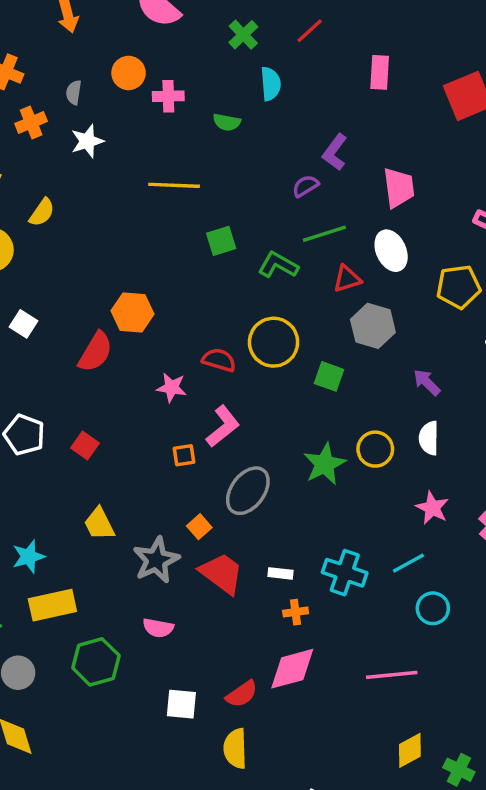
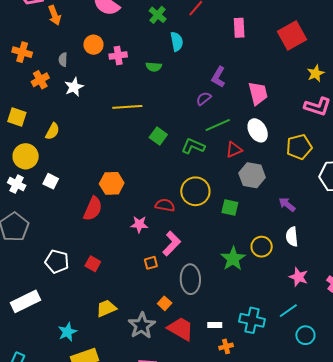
green square: (221, 241) -> (158, 136), turned -30
white square: (24, 324) -> (51, 181), moved
gray ellipse: (248, 491) -> (190, 279), turned -32
yellow trapezoid: (99, 524) -> (106, 308), turned 100

